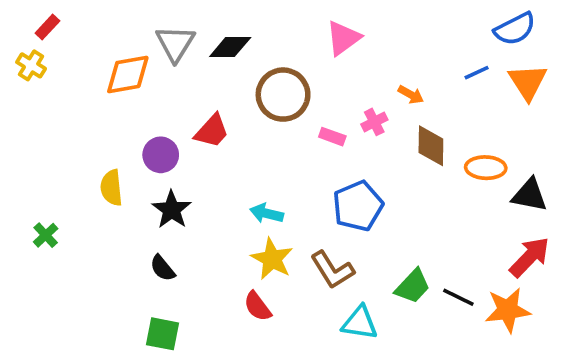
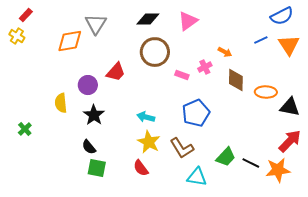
black diamond: (230, 47) -> (148, 19), moved
green square: (163, 334) -> (97, 168), moved

